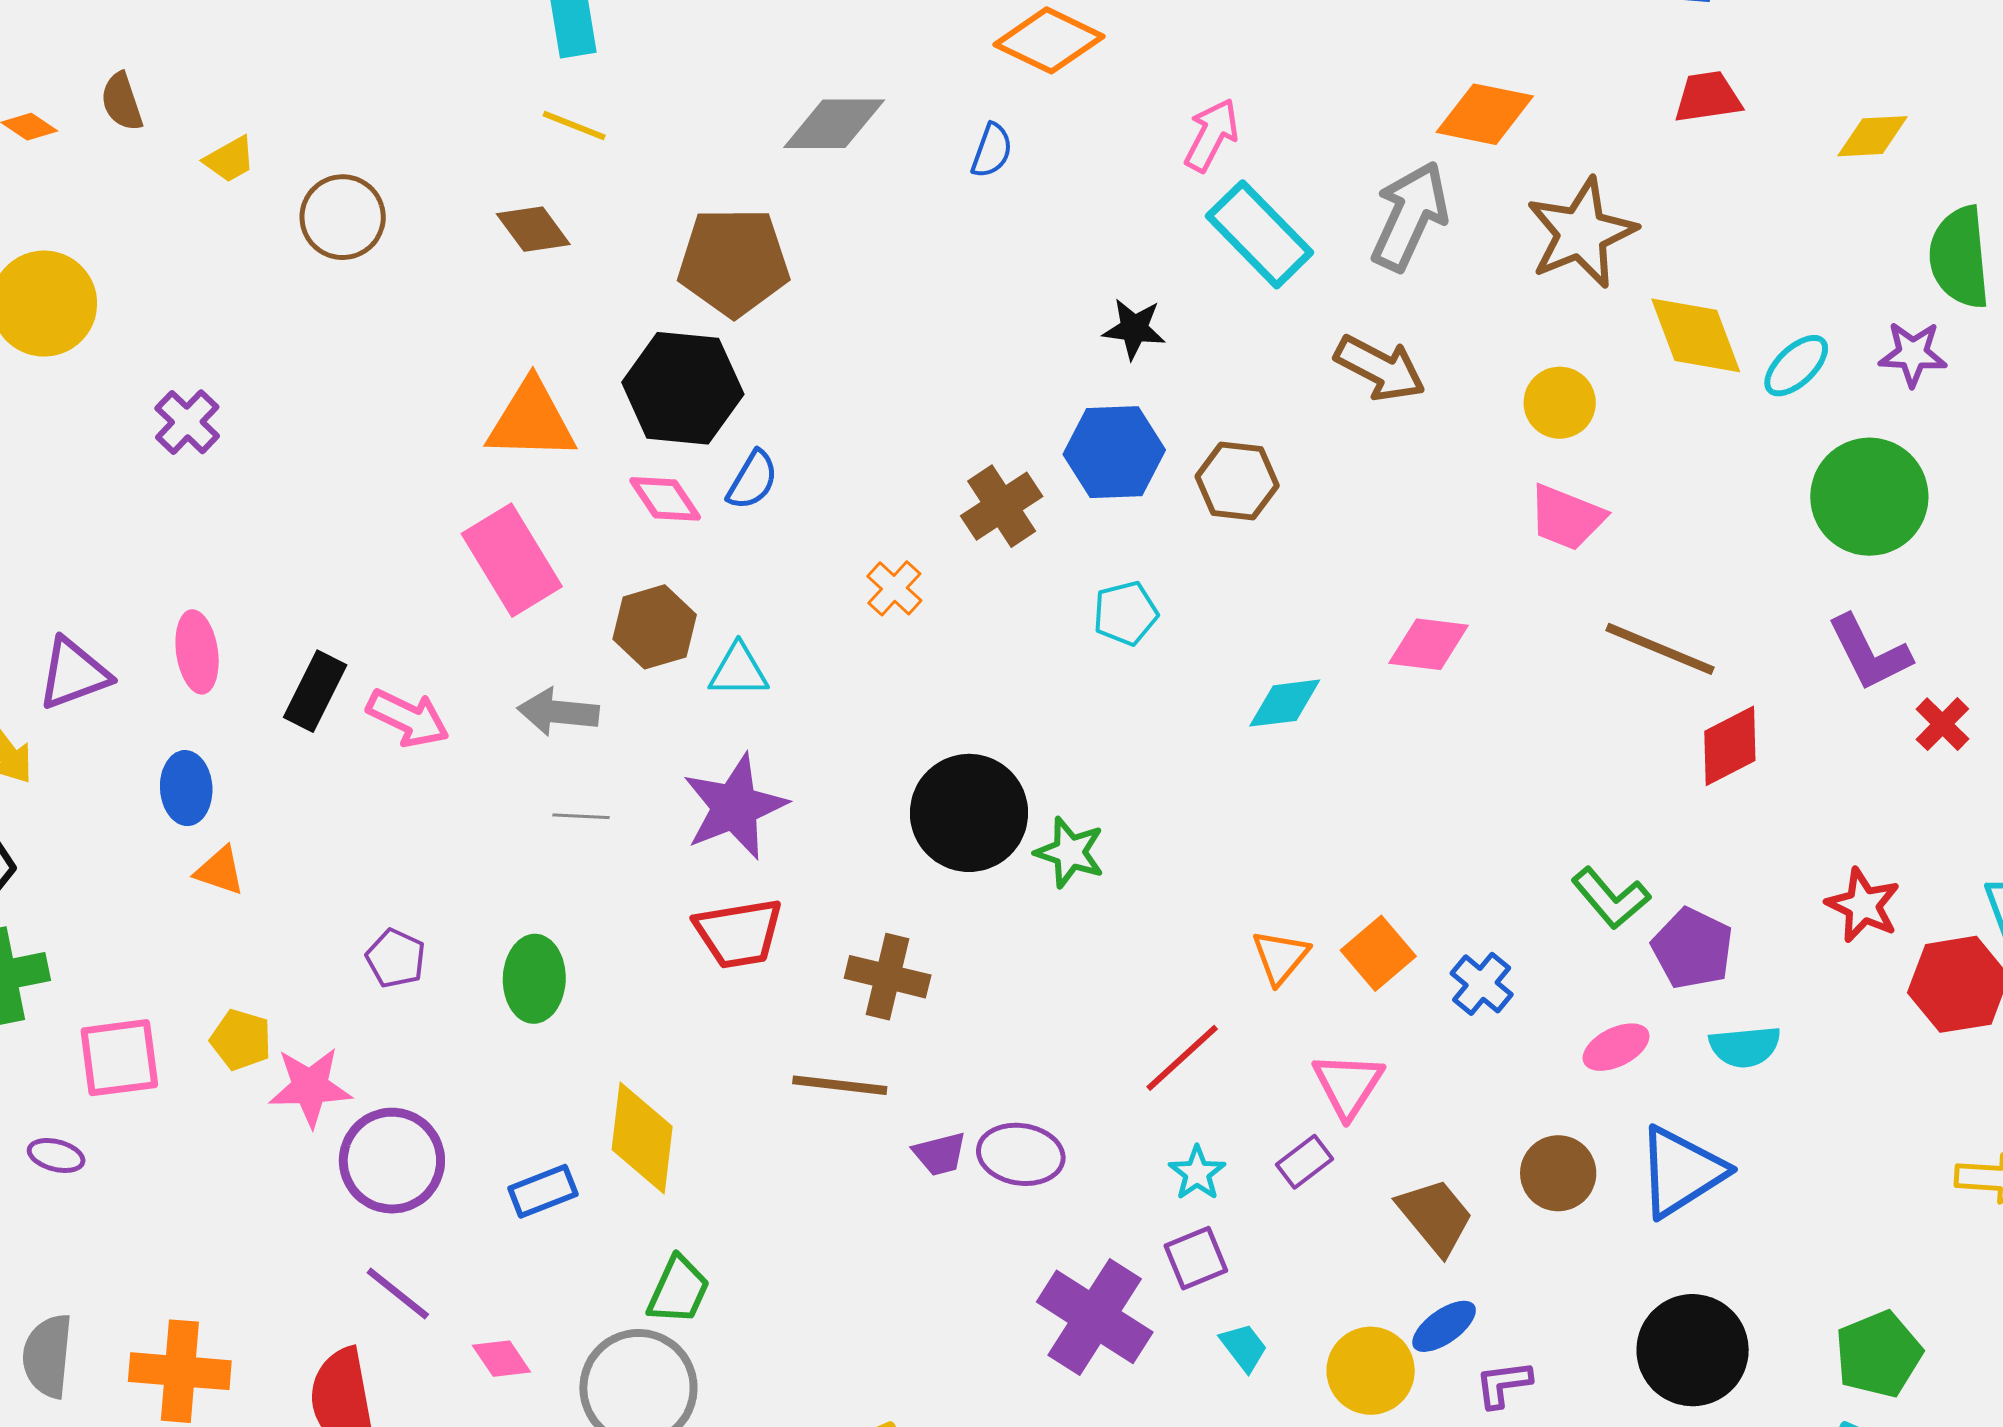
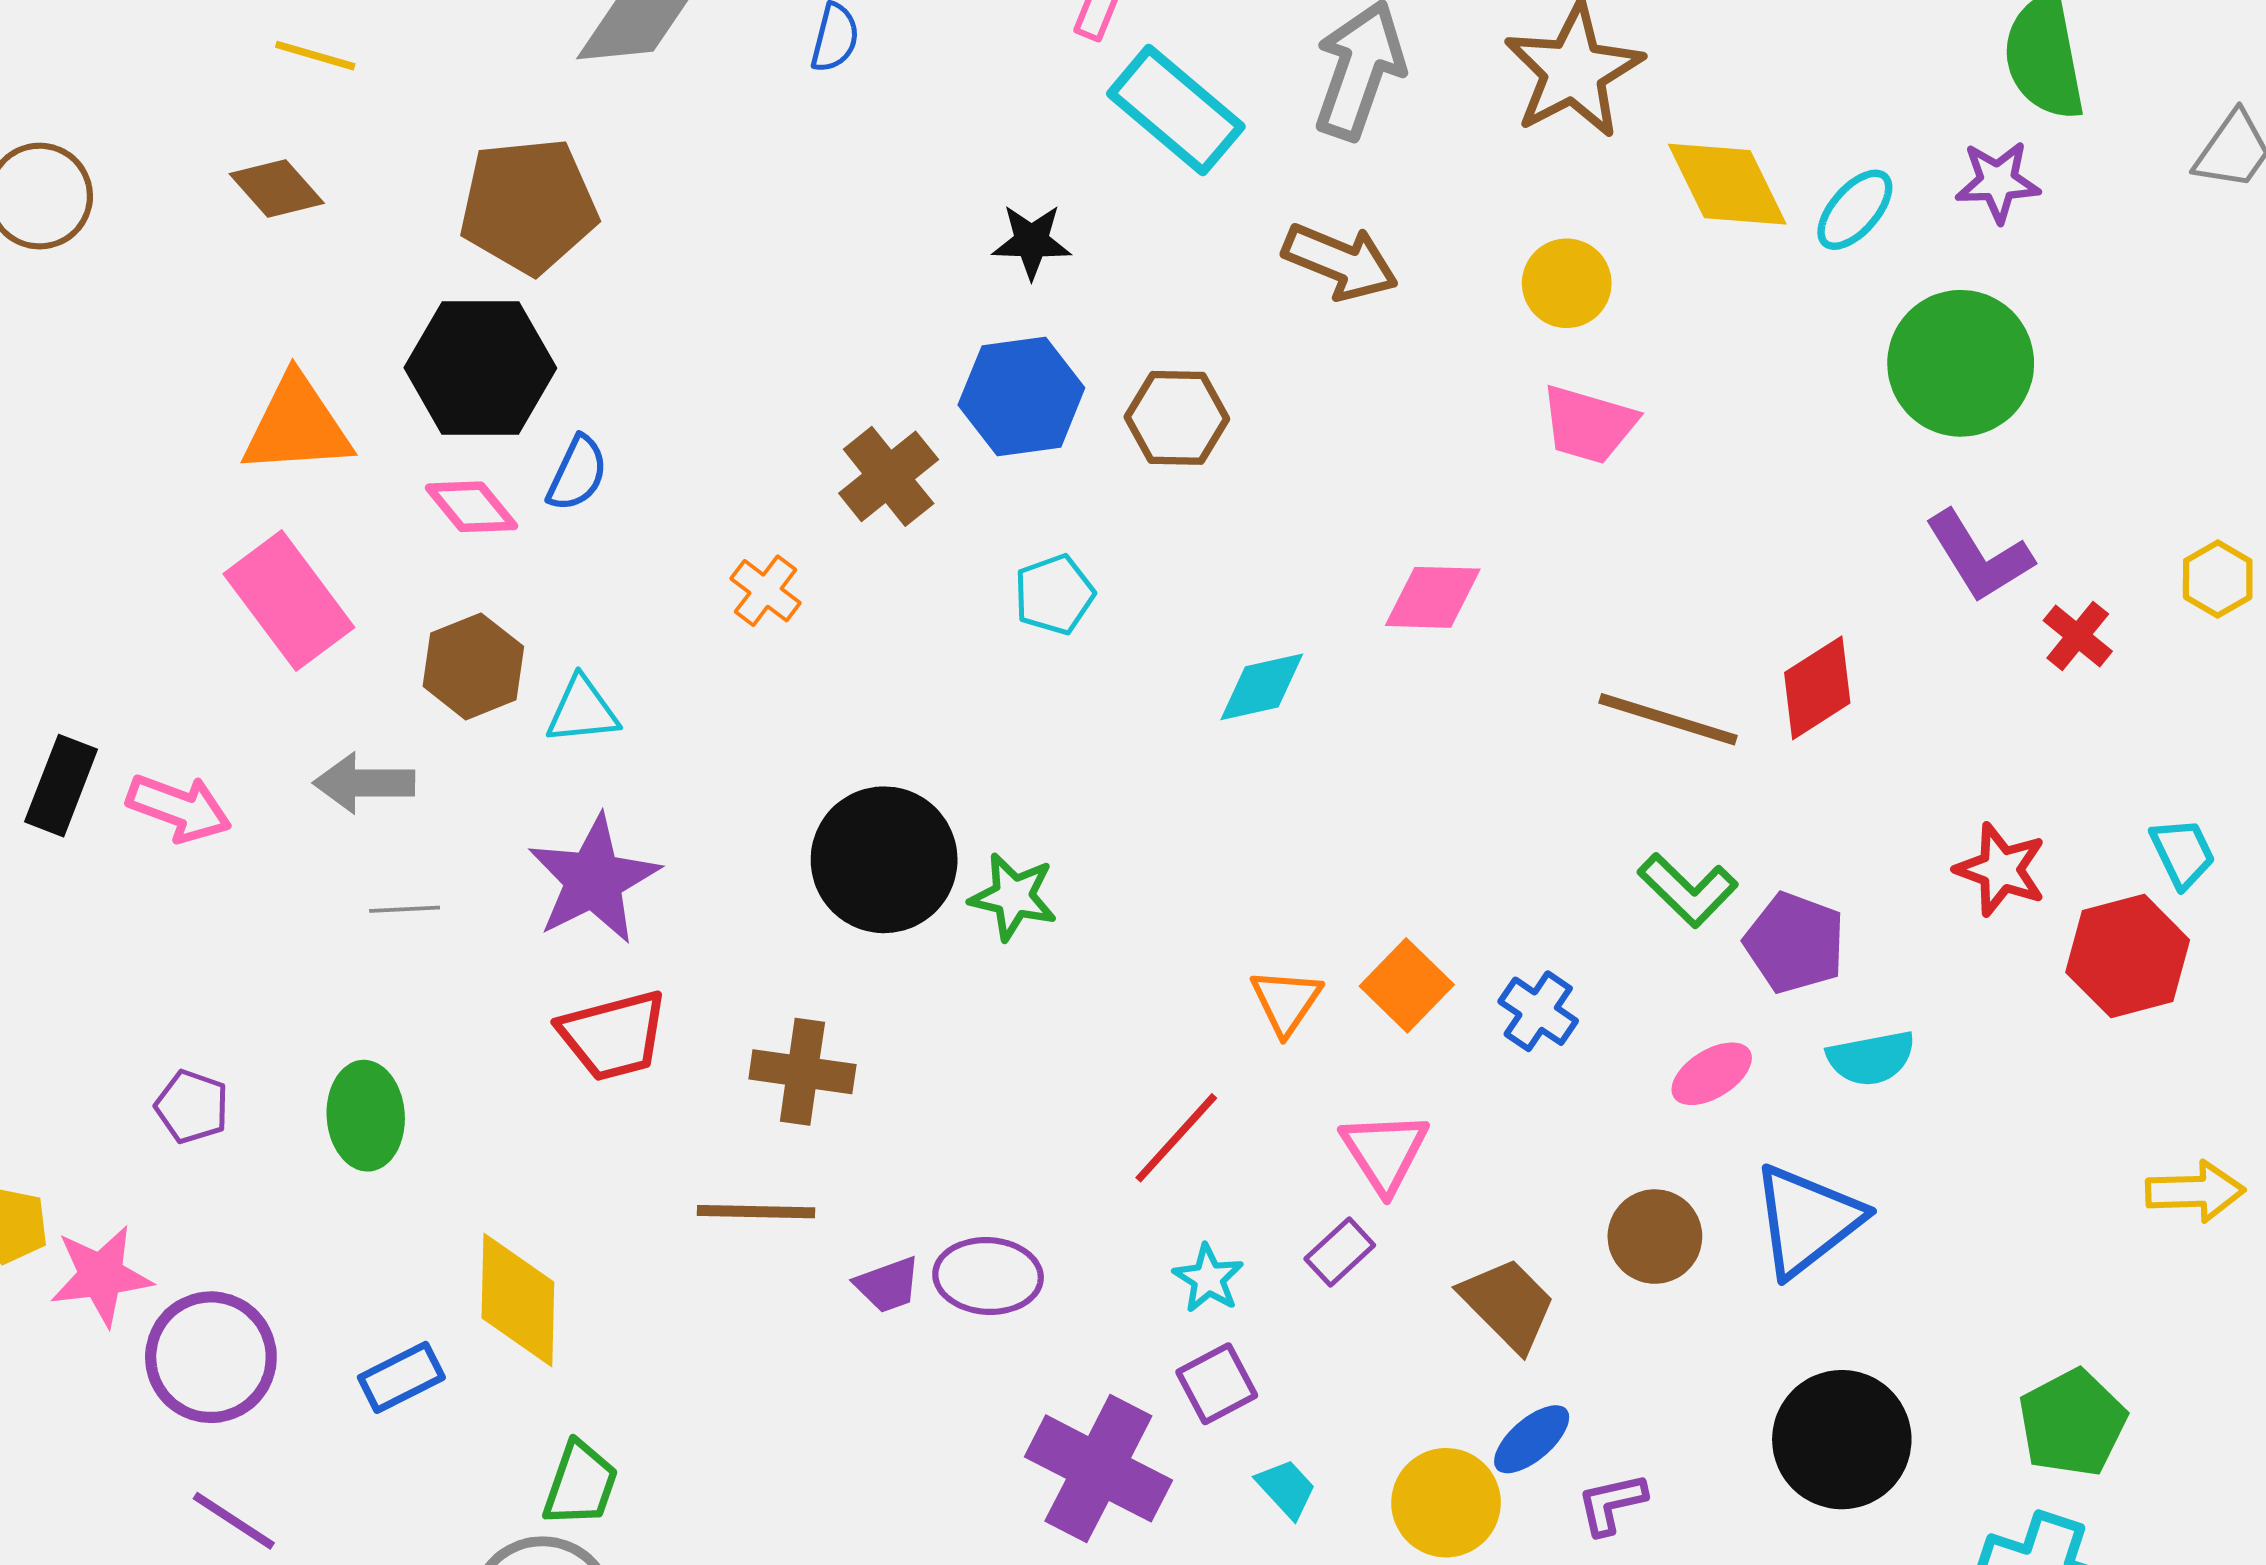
brown line: (1660, 649) -> (1668, 719), moved

